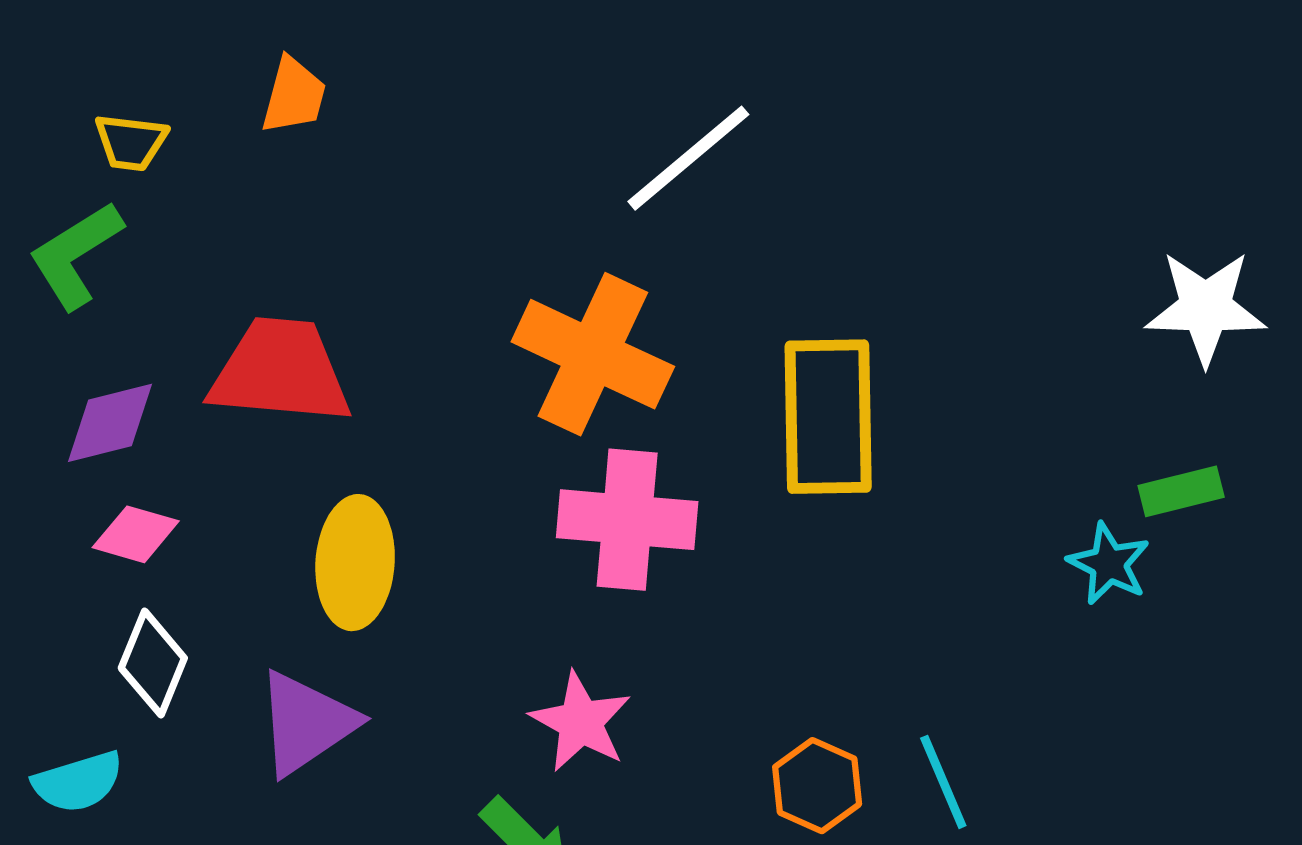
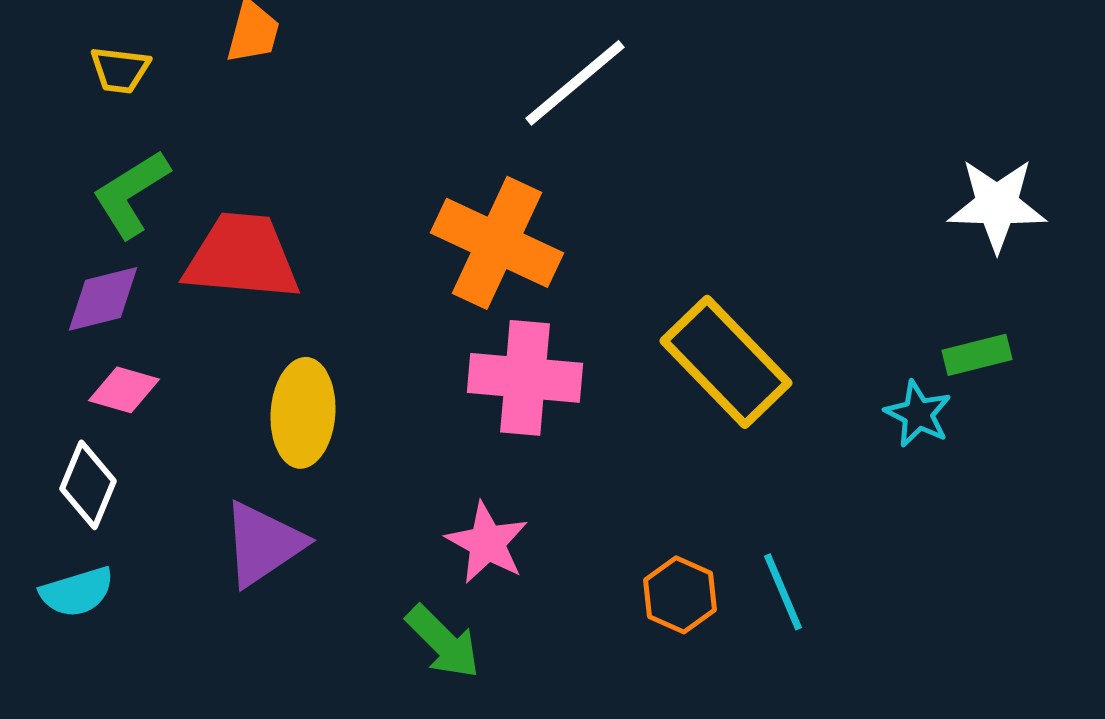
green L-shape: (76, 255) -> (131, 194), moved
yellow rectangle: (828, 417) -> (726, 362), moved, turned -43
white diamond: (153, 663) -> (88, 485), moved

